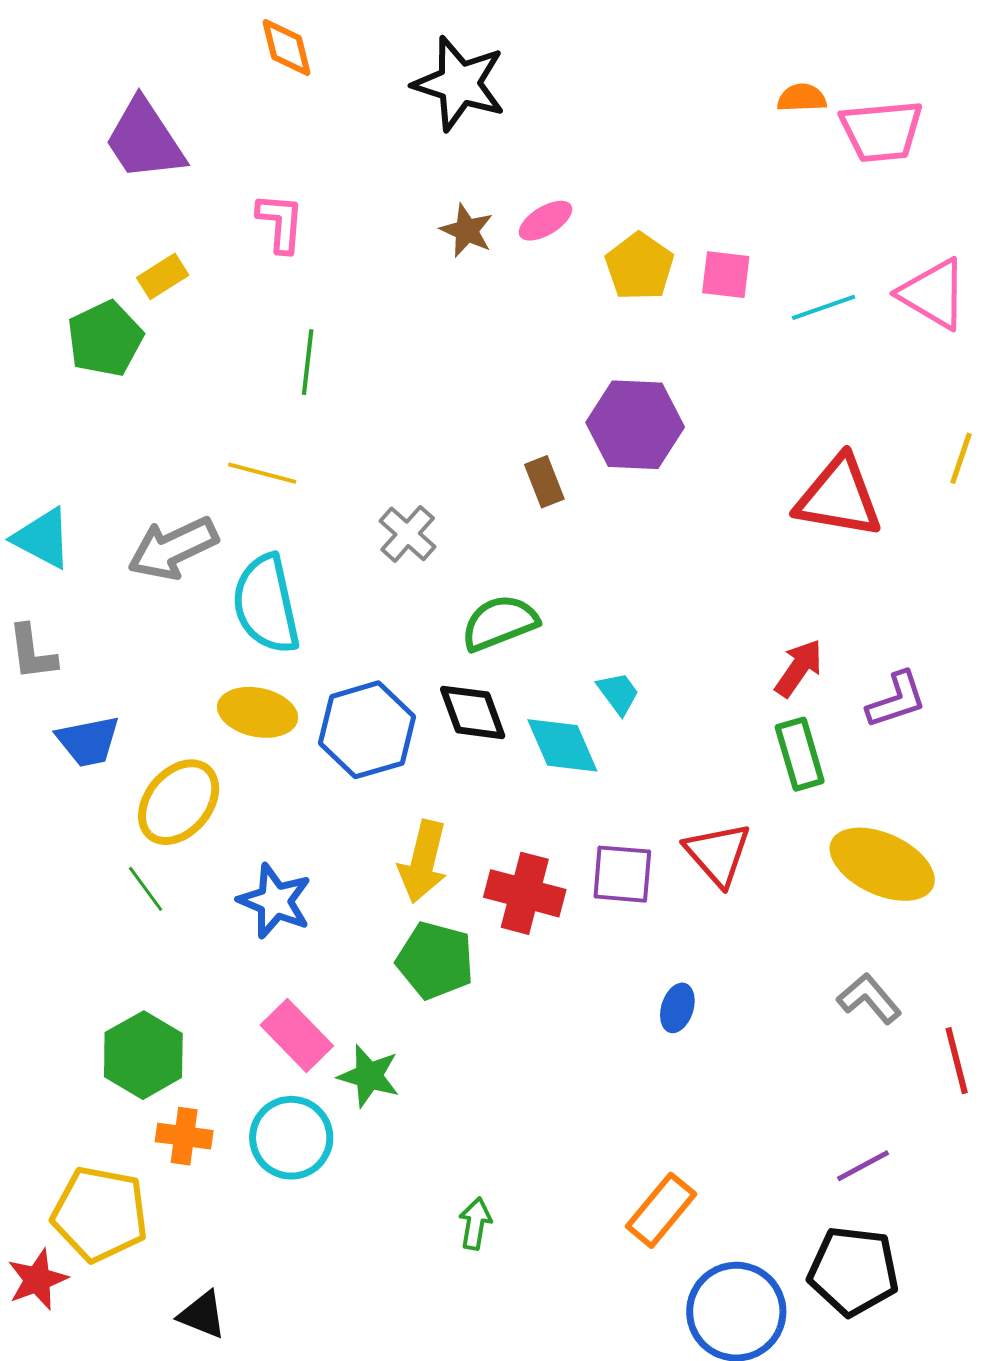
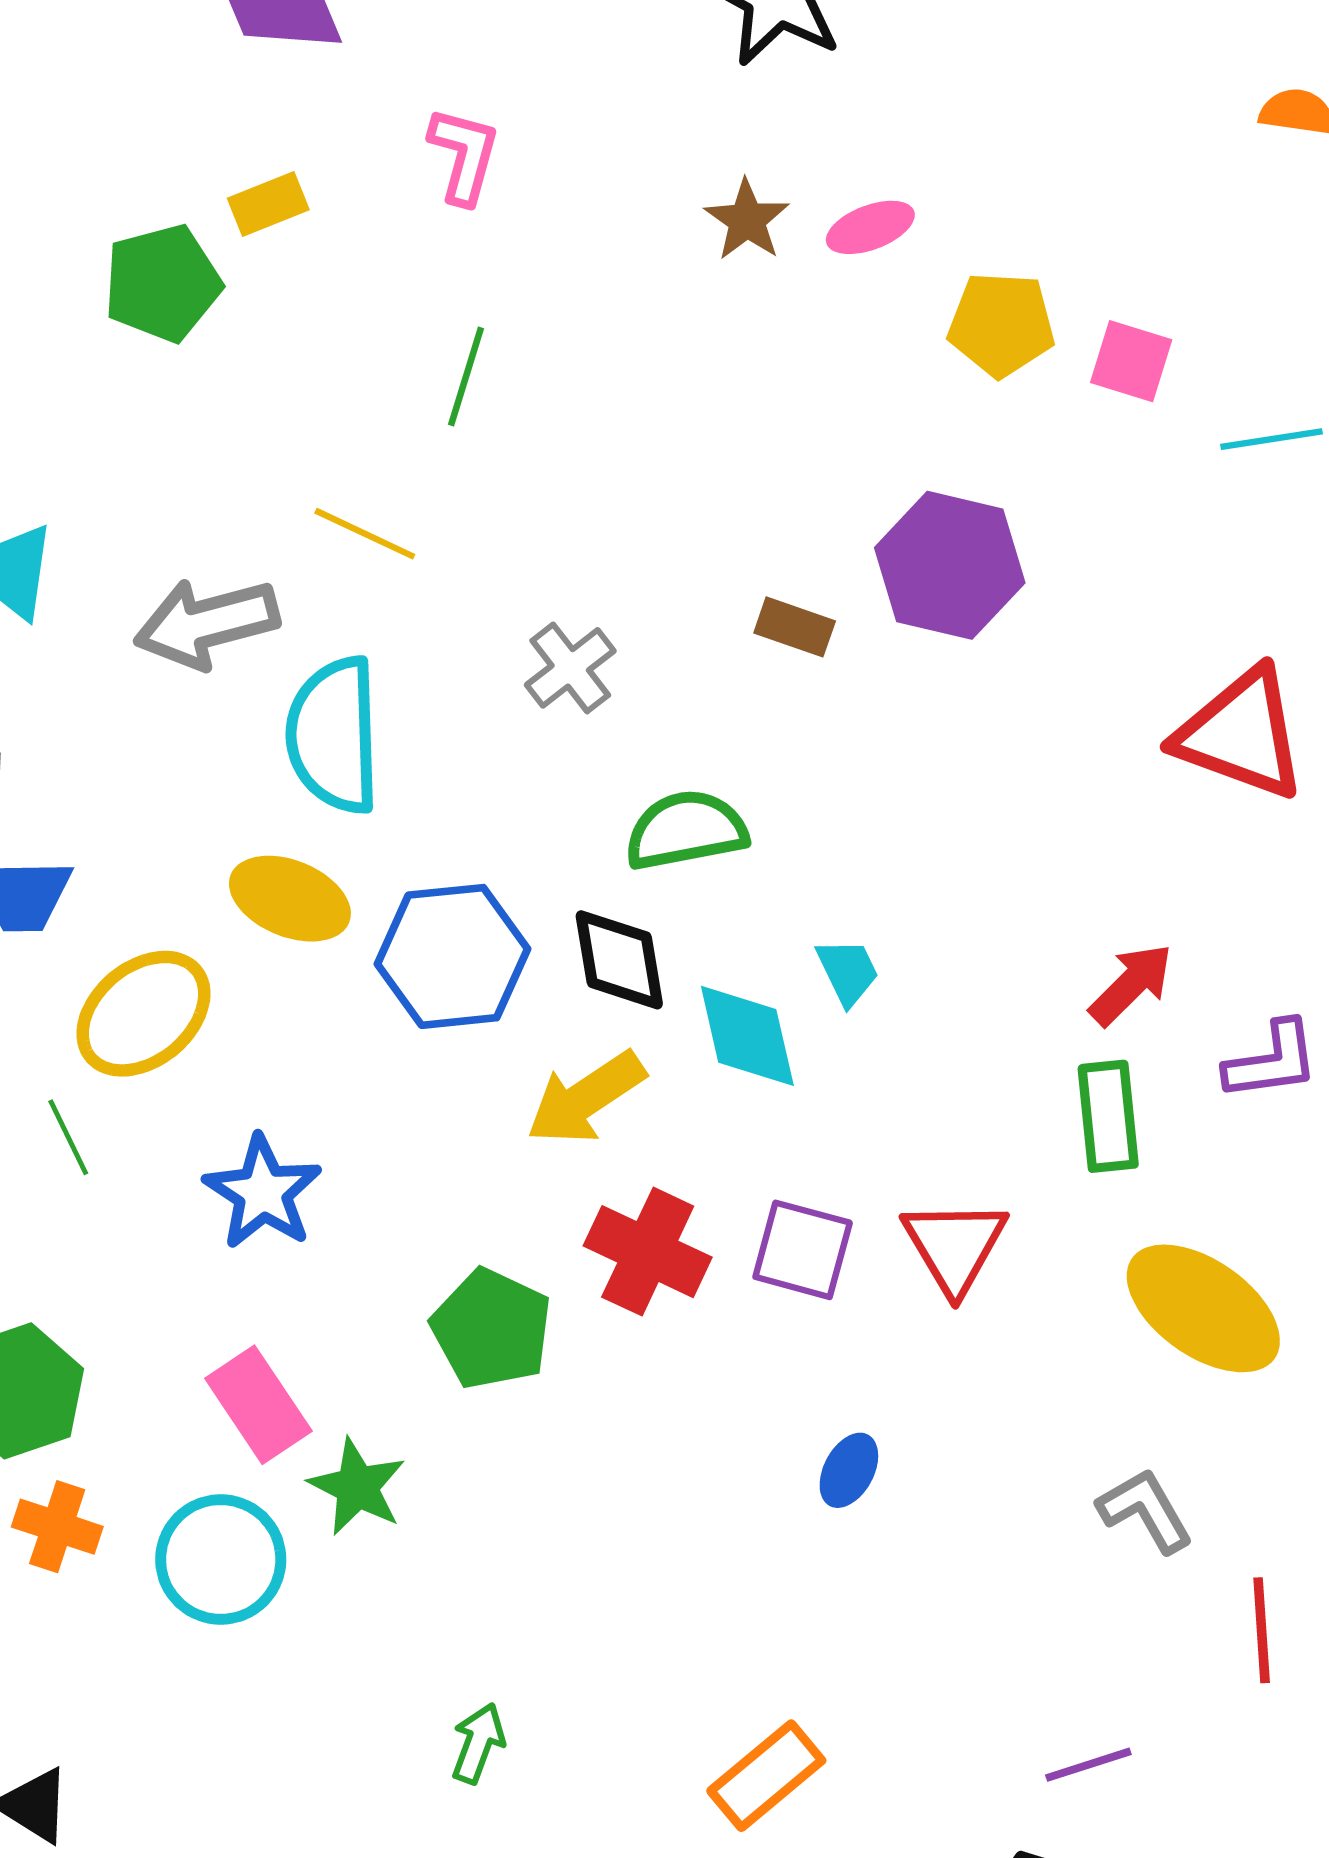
yellow pentagon: (640, 267) -> (1001, 324), turned 30
brown rectangle: (544, 482) -> (795, 627), turned -60
yellow arrow: (423, 862) -> (586, 1098), moved, turned 32

